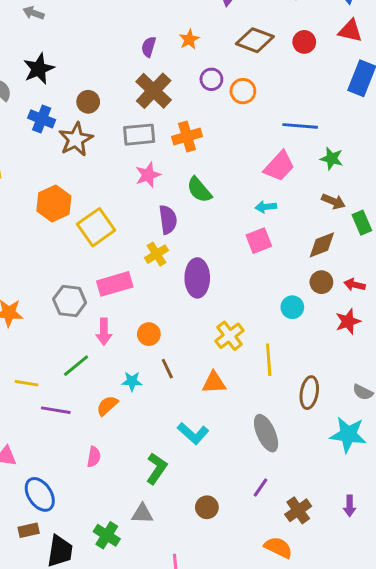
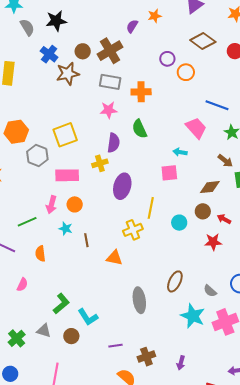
orange star: (189, 39) -> (155, 16), moved
brown cross: (154, 91) -> (110, 51), moved
pink trapezoid: (279, 166) -> (196, 128), turned -100
orange hexagon: (54, 204) -> (16, 132), moved
gray hexagon: (70, 301) -> (37, 155), moved
orange circle: (149, 334) -> (75, 204), moved
yellow line: (269, 360) -> (151, 208), moved
cyan star: (132, 381) -> (66, 229), moved
orange semicircle: (107, 406) -> (40, 254), turned -70
cyan L-shape: (193, 433) -> (88, 317), moved
purple line: (261, 488) -> (116, 346), moved, turned 32
brown circle: (207, 507) -> (71, 336), moved

